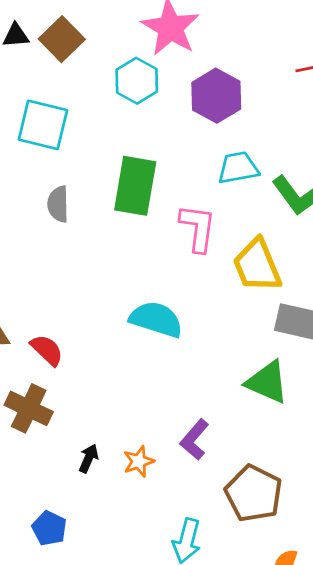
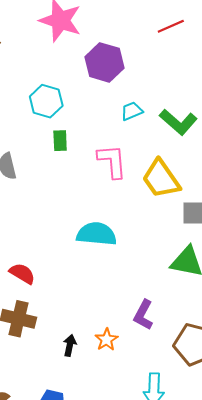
cyan hexagon: (137, 81) -> (46, 101), moved
cyan trapezoid: (238, 168) -> (132, 111), size x0.7
green rectangle: (135, 186) -> (60, 141), size x0.5

